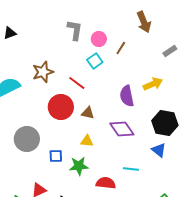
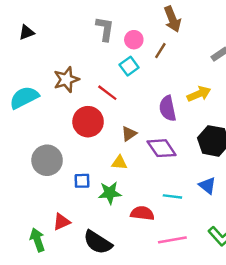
brown arrow: (144, 22) -> (172, 19), moved
brown triangle: (88, 113) -> (129, 134), moved, turned -48
blue triangle: (159, 150) -> (207, 186), moved

